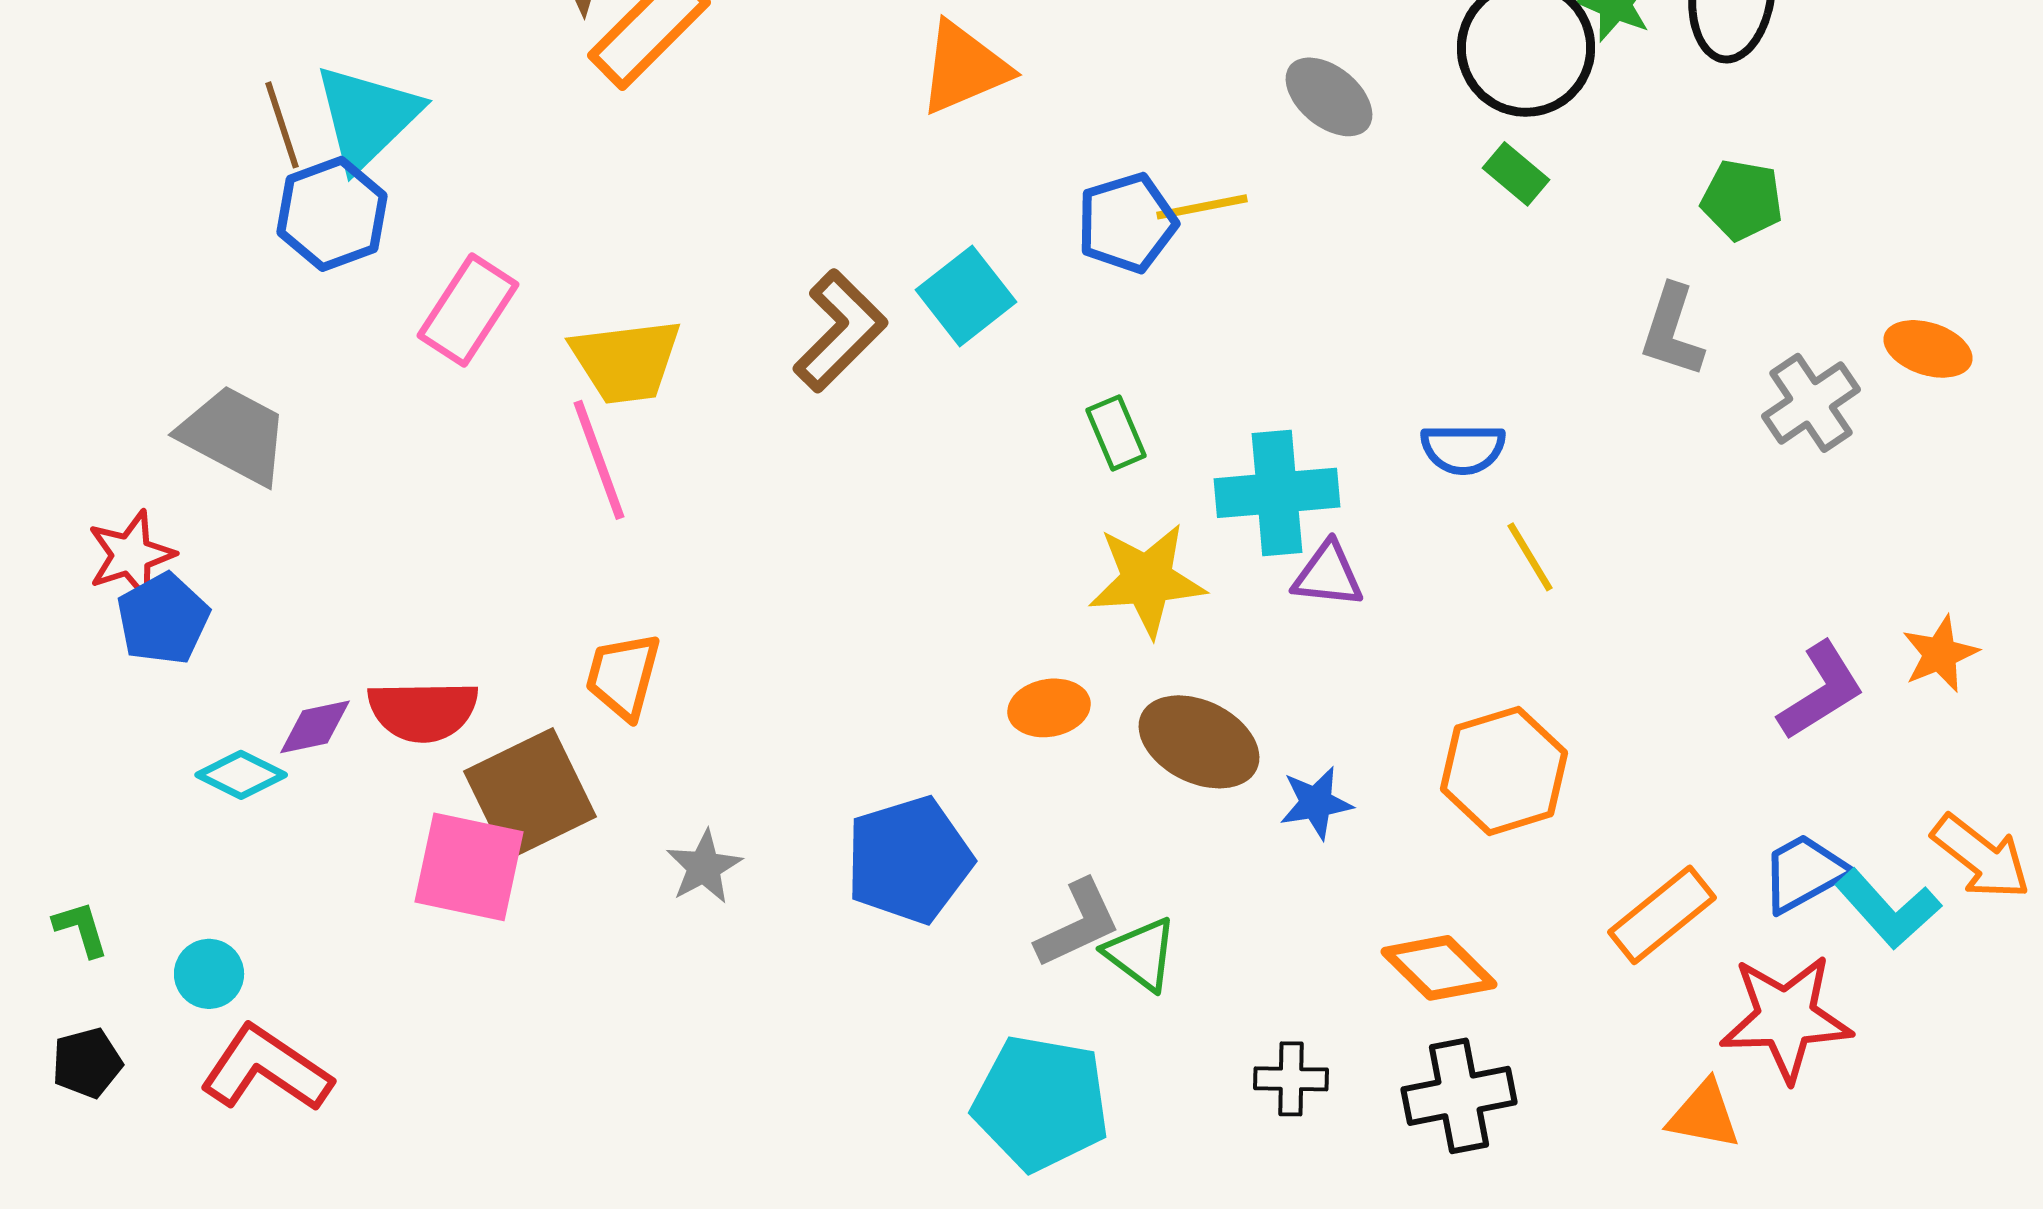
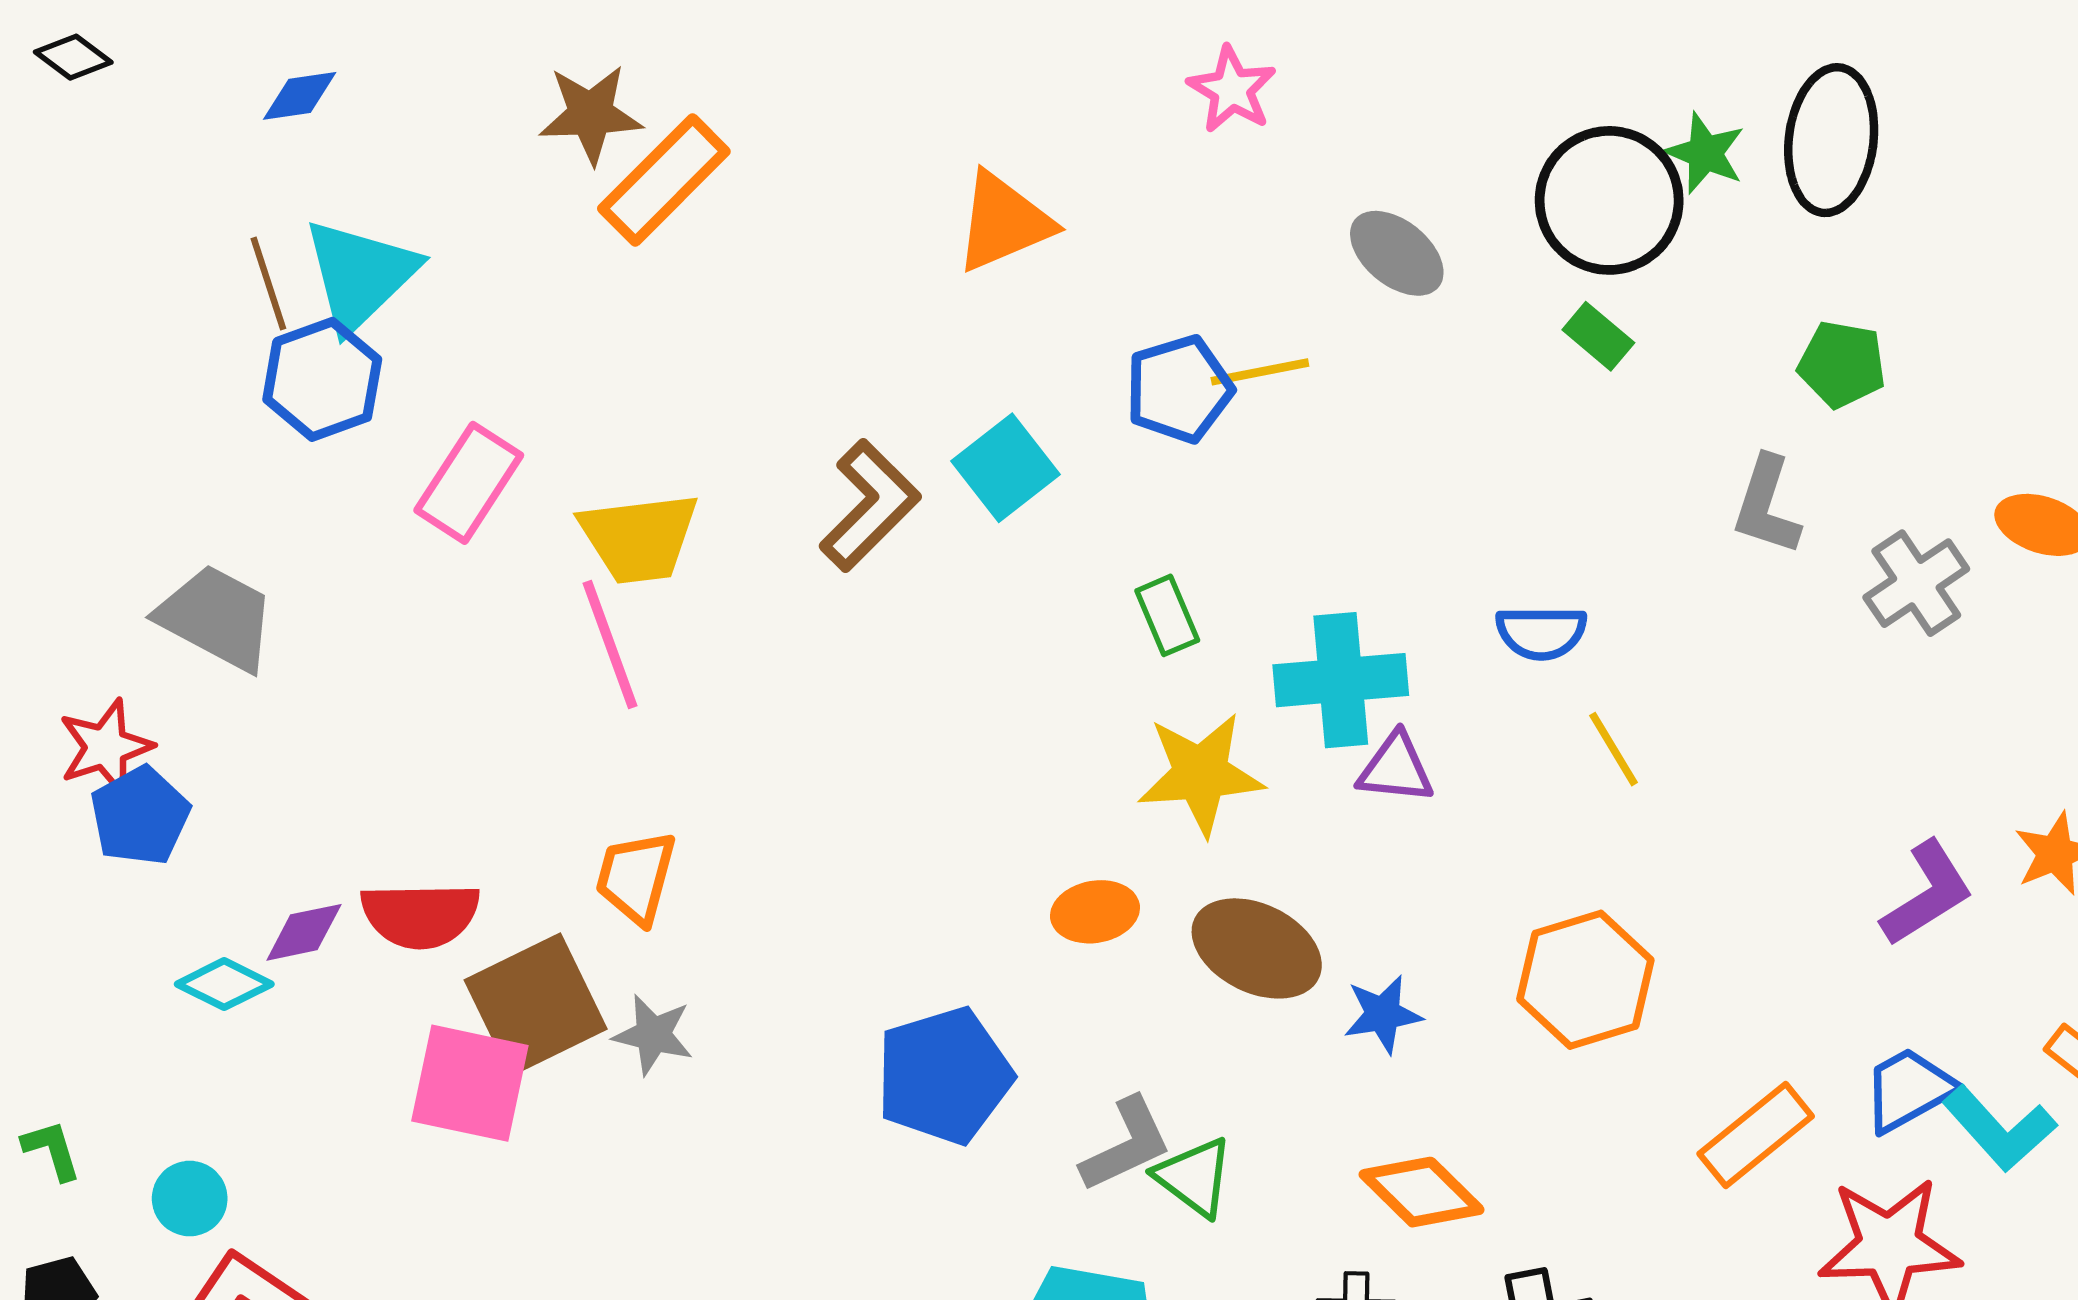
gray star: (704, 867) -> (653, 1035), moved, turned -30
orange diamond: (1439, 968) -> (1422, 1192), moved

